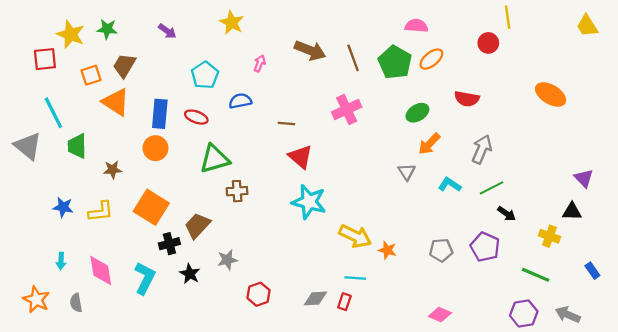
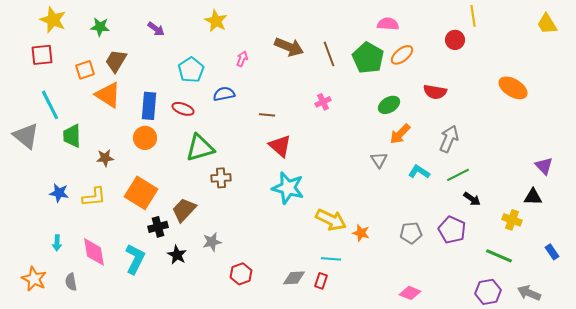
yellow star: (71, 34) -> (53, 20), moved
pink cross: (347, 110) -> (323, 102), size x0.6

